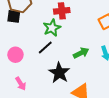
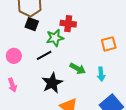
black square: (14, 16) -> (32, 24), moved
green arrow: (81, 53) -> (78, 69), turned 42

